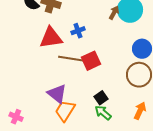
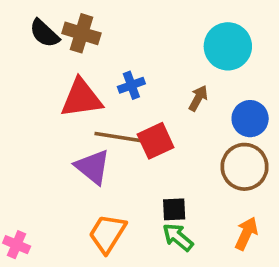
brown arrow: (114, 13) -> (198, 98), moved
purple triangle: (57, 94) -> (93, 167), moved
black square: (101, 98) -> (174, 209), turned 32

